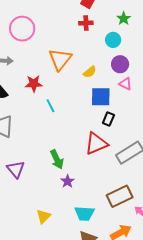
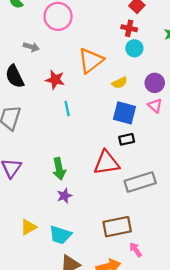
cyan circle: (113, 40) -> (134, 48), moved
black rectangle: (108, 119) -> (127, 139), turned 40
cyan trapezoid: (84, 214) -> (60, 235), moved

